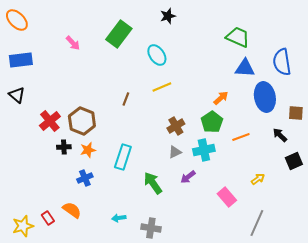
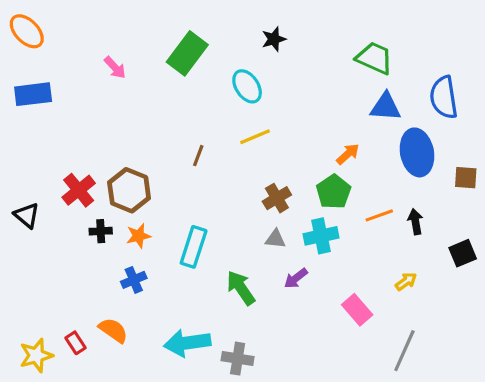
black star: (168, 16) -> (274, 39), moved
black triangle: (17, 95) -> (27, 215), moved
black arrow: (280, 135) -> (415, 222), moved, turned 35
gray triangle: (175, 152) -> (275, 239), turned 32
cyan arrow: (119, 218) -> (187, 343), size x2.0

